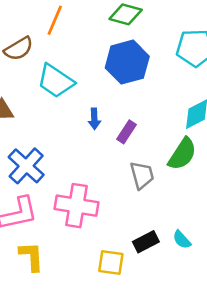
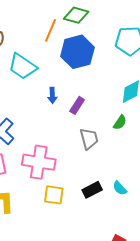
orange line: (55, 20) -> (50, 30), moved
green semicircle: (182, 154) -> (120, 122), size x0.6
yellow square: (111, 263) -> (54, 195), moved

